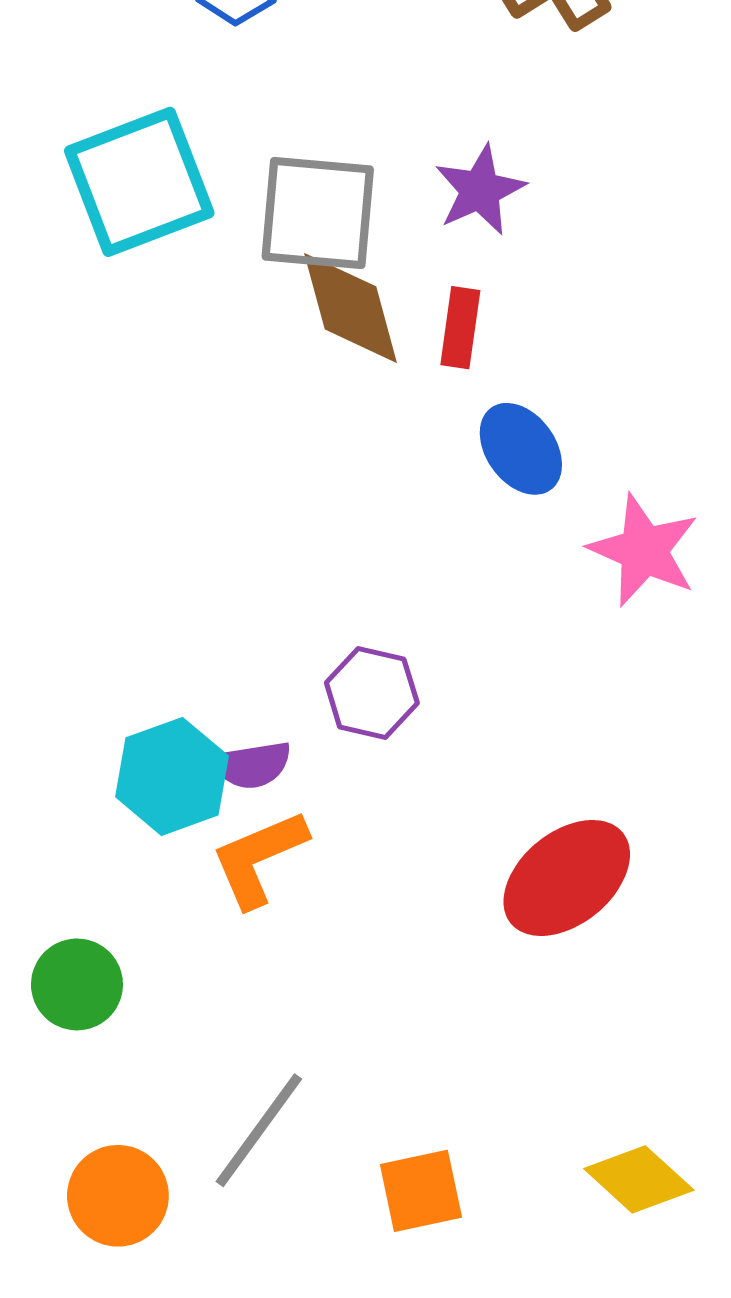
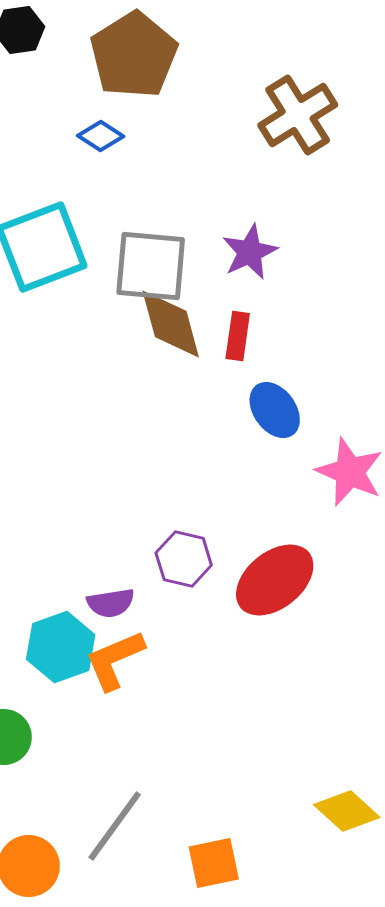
cyan hexagon: (172, 776) -> (61, 647), moved
red ellipse: (567, 878) -> (275, 580), moved
yellow diamond: (639, 1179) -> (347, 811), moved

